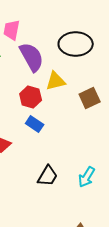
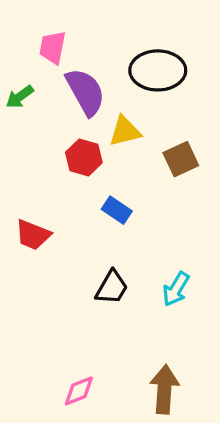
blue rectangle: (35, 124) -> (117, 210), moved

